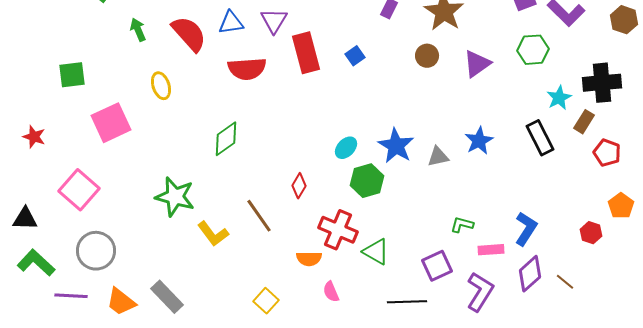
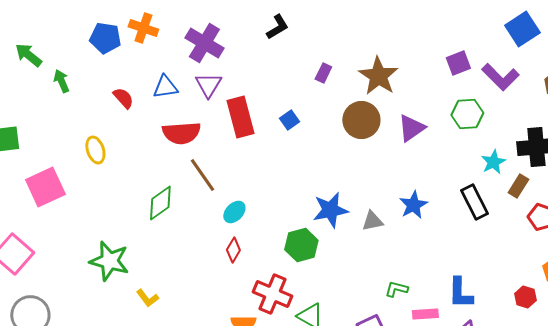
green arrow: (138, 30) -> (61, 81), moved
red semicircle: (189, 34) -> (123, 98), size x0.6
brown circle: (427, 56) -> (361, 120), size x1.6
blue star: (396, 146) -> (330, 210), turned 30
cyan ellipse: (346, 148) -> (234, 212), moved
brown line: (259, 216) -> (202, 175), moved
blue L-shape: (526, 229) -> (460, 293), turned 148
yellow L-shape: (213, 234) -> (147, 298), size x0.7

